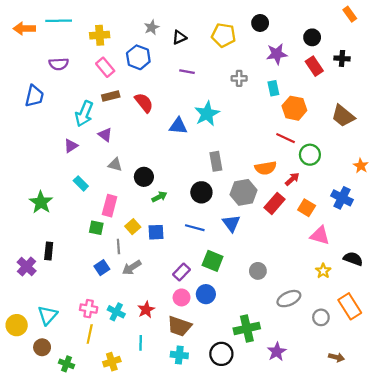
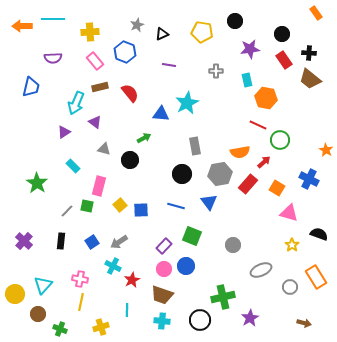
brown trapezoid: (343, 116) -> (310, 79), moved
green arrow: (159, 197) -> (144, 138), moved
gray line: (118, 247) -> (67, 211), moved, turned 48
black rectangle: (49, 251) -> (61, 241), moved
cyan cross: (116, 312) -> (113, 266), moved

